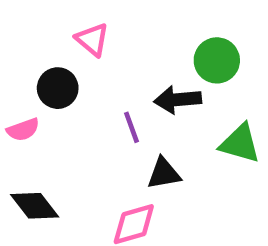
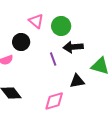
green circle: (217, 60) -> (61, 26), moved
black triangle: (164, 173) -> (77, 81), moved

